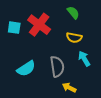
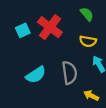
cyan square: (14, 28) -> (23, 30), turned -32
yellow arrow: (69, 88) -> (91, 95), moved

